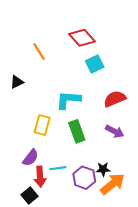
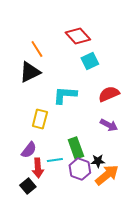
black triangle: (17, 82) -> (30, 72), moved, size x1.6
green rectangle: (77, 131) -> (76, 148), moved

